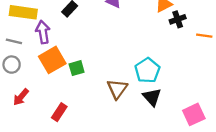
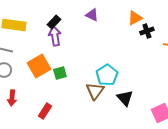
purple arrow: (43, 32) -> (55, 36), moved
cyan pentagon: (147, 70) -> (107, 75), moved
red arrow: (21, 97) -> (12, 98), turned -35

